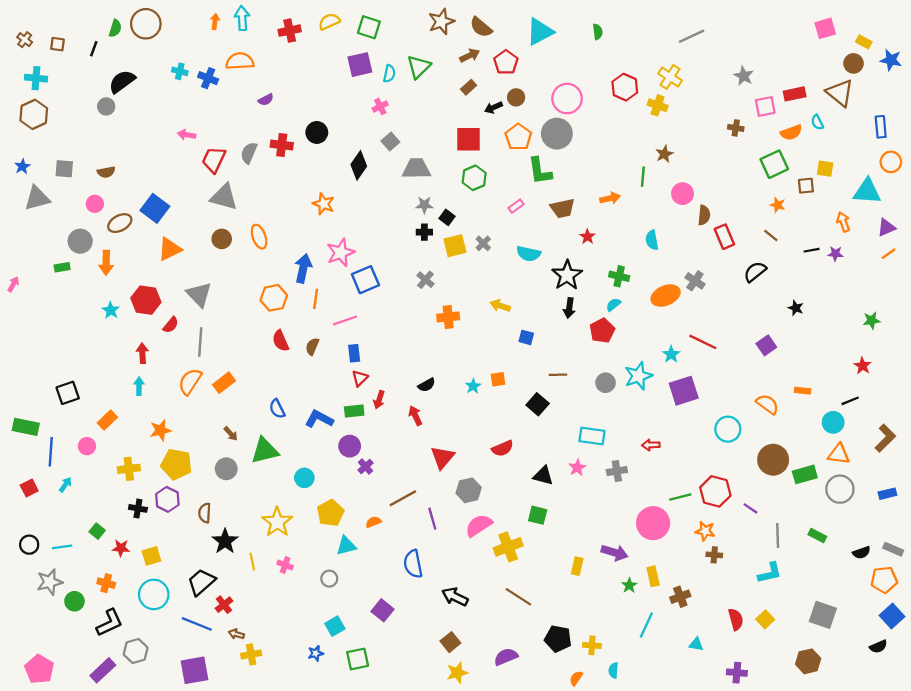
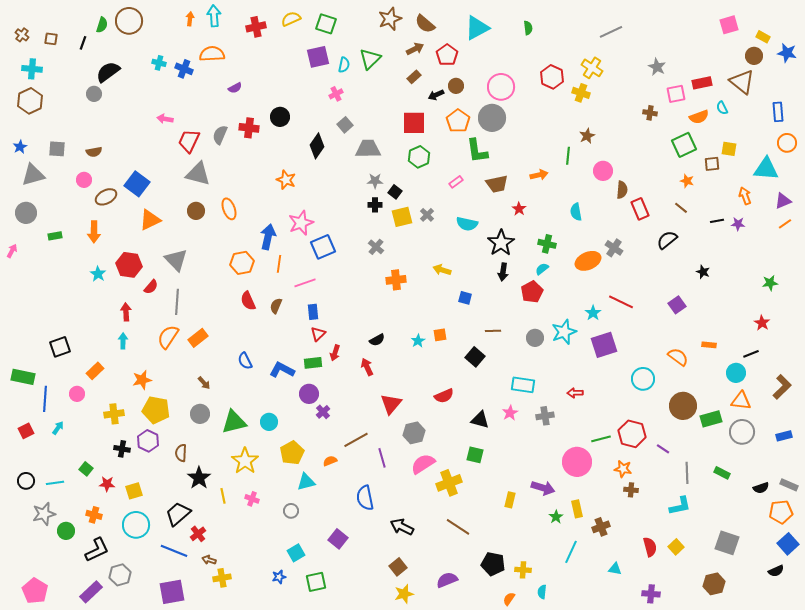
gray circle: (80, 241) -> (26, 213), moved
green triangle: (265, 451) -> (234, 422), moved

